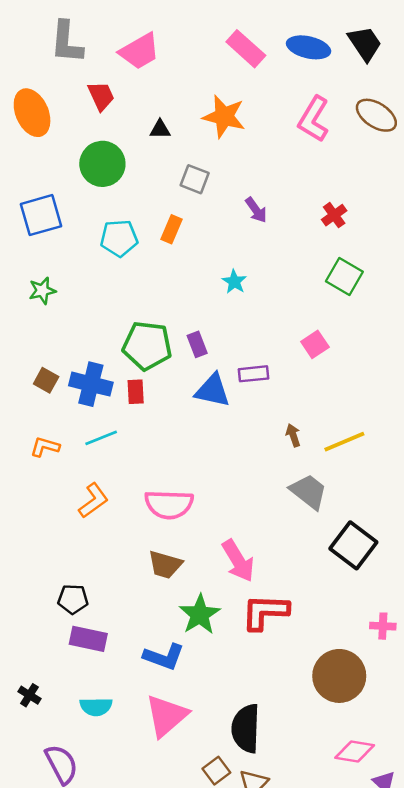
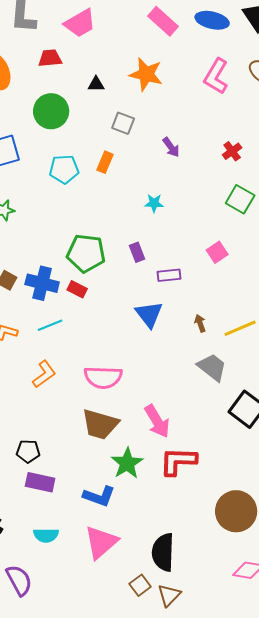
red trapezoid: (101, 96) -> (50, 58), turned -70
cyan star: (234, 282) -> (154, 203), turned -30
purple rectangle: (197, 344) -> (137, 252), moved
blue triangle: (213, 390) -> (149, 314), moved, turned 40
red rectangle: (136, 392) -> (77, 289), turned -60
brown trapezoid: (165, 565) -> (100, 424), size x1.4

